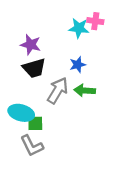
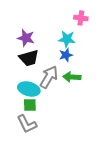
cyan star: (79, 28) -> (67, 39), moved
cyan ellipse: (21, 113) -> (29, 89), moved

